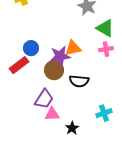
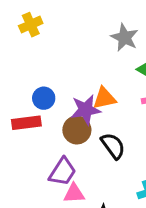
red rectangle: (19, 65) -> (26, 123), turned 30
black semicircle: (79, 81) -> (113, 146), turned -132

